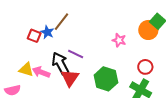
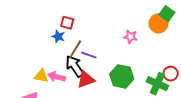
brown line: (62, 22) -> (75, 49), moved
red square: (34, 36) -> (67, 23), moved
red circle: (145, 67) -> (171, 74), moved
red triangle: (70, 78) -> (86, 79), turned 42

